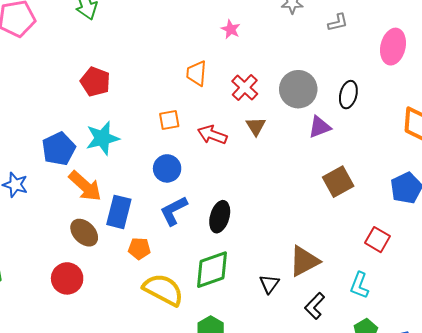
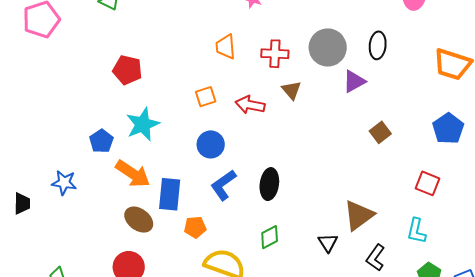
red cross: (245, 88) -> (275, 54), turned -32
blue pentagon: (59, 149) -> (101, 141), size x0.7
brown square: (338, 182) -> (380, 132), size x0.7
green diamond: (212, 270) -> (270, 237), size x0.6

